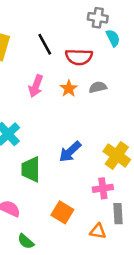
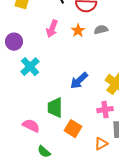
green trapezoid: (31, 169) -> (55, 108), moved
orange triangle: (98, 231) -> (101, 144), turned -40

